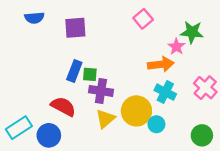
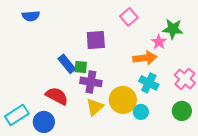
purple square: (75, 28) -> (96, 40), moved
blue rectangle: (74, 71) -> (67, 64), turned -60
green circle: (202, 135) -> (182, 111), moved

